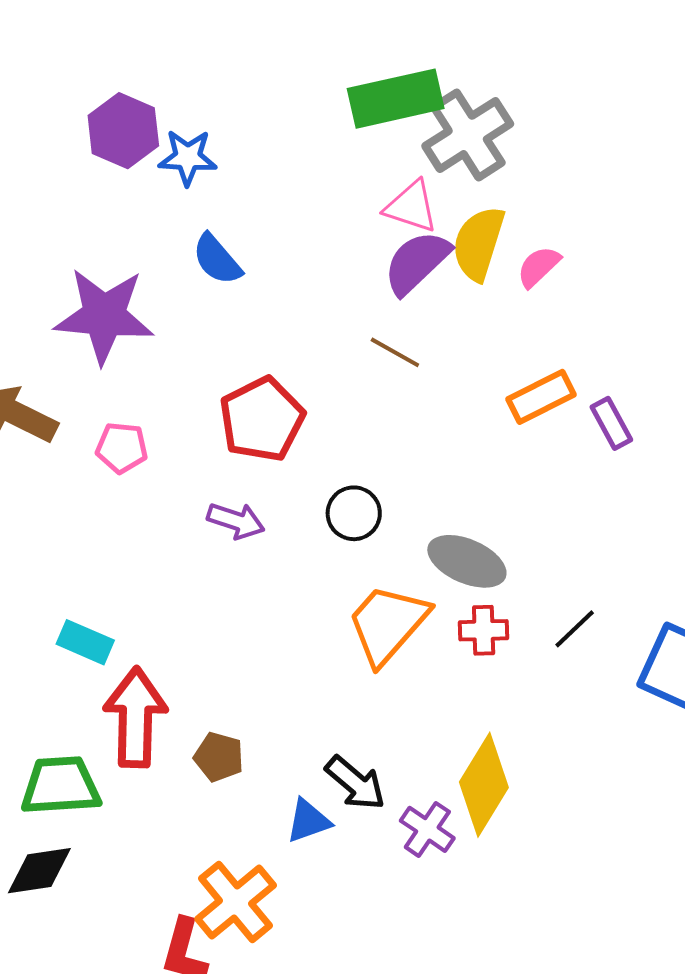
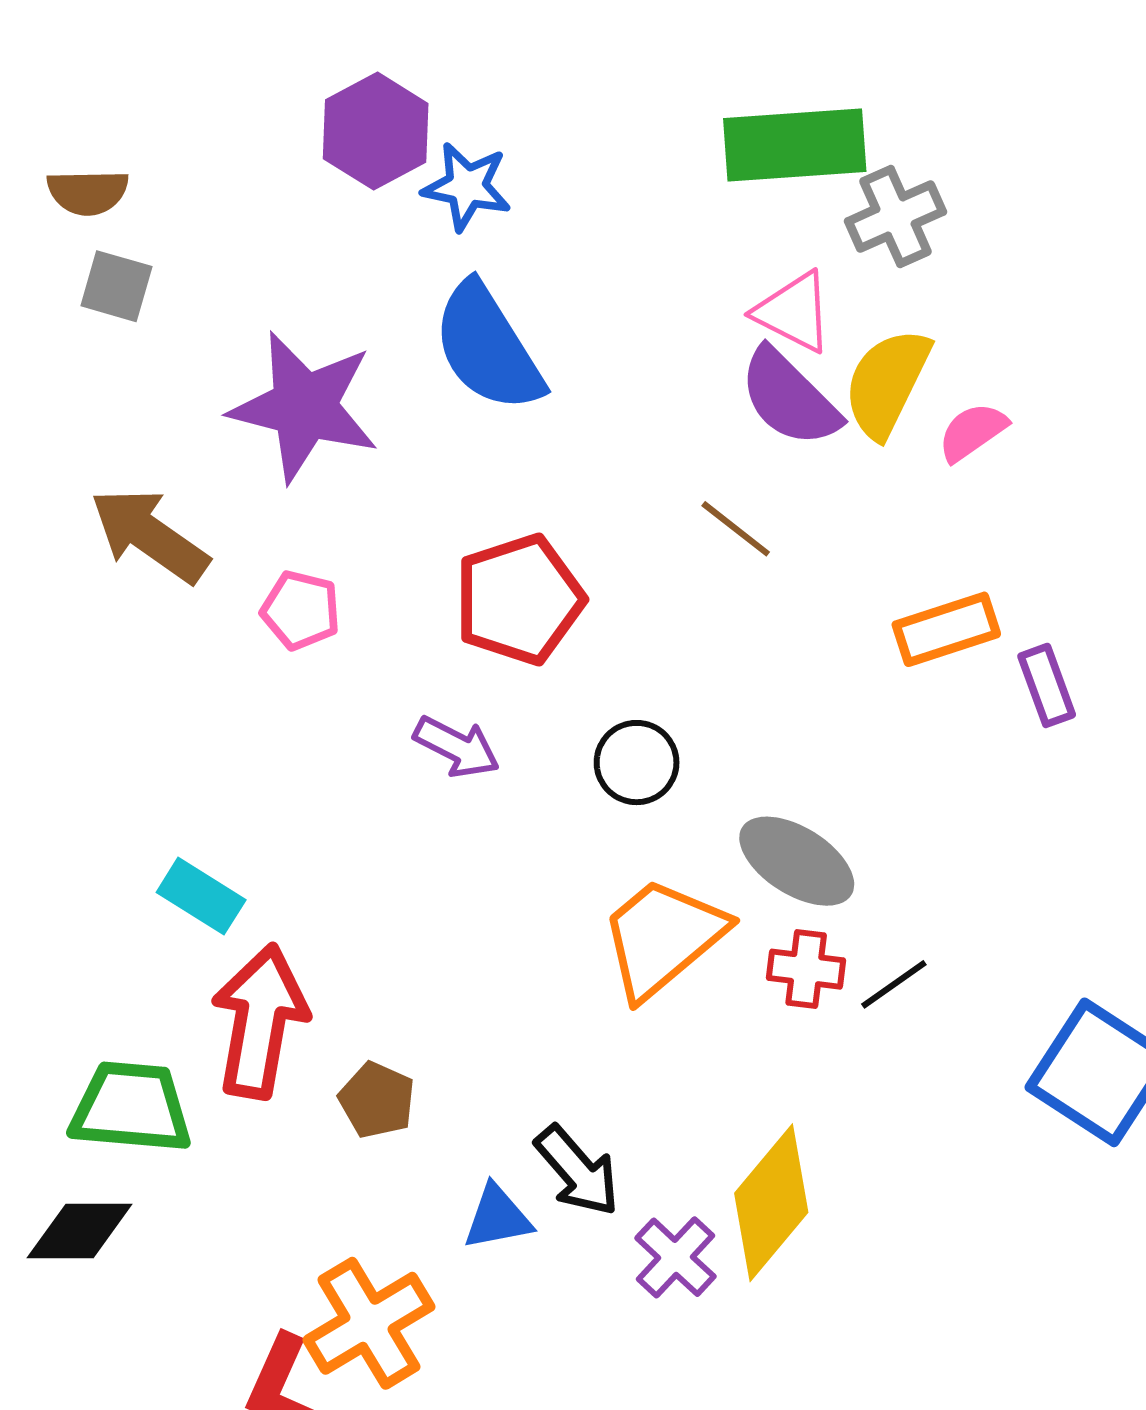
gray cross: (468, 135) -> (895, 216), size x0.7
blue semicircle: (217, 259) -> (488, 347), size x1.6
purple semicircle: (417, 262) -> (789, 398), turned -100
black line: (575, 629) -> (894, 984), moved

